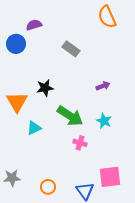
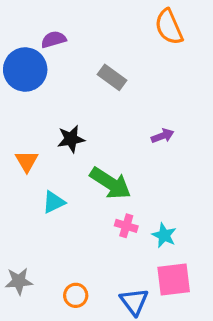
blue circle: (16, 44) -> (25, 69), size x1.4
orange triangle: (17, 102) -> (27, 161), size x0.7
cyan star: (104, 121) -> (164, 235), moved

